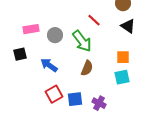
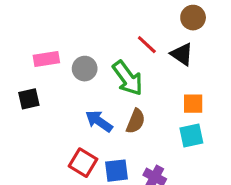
black triangle: (128, 26) -> (182, 54), moved
blue arrow: (49, 65) -> (99, 121), moved
red square: (54, 94) -> (83, 163), turned -30

